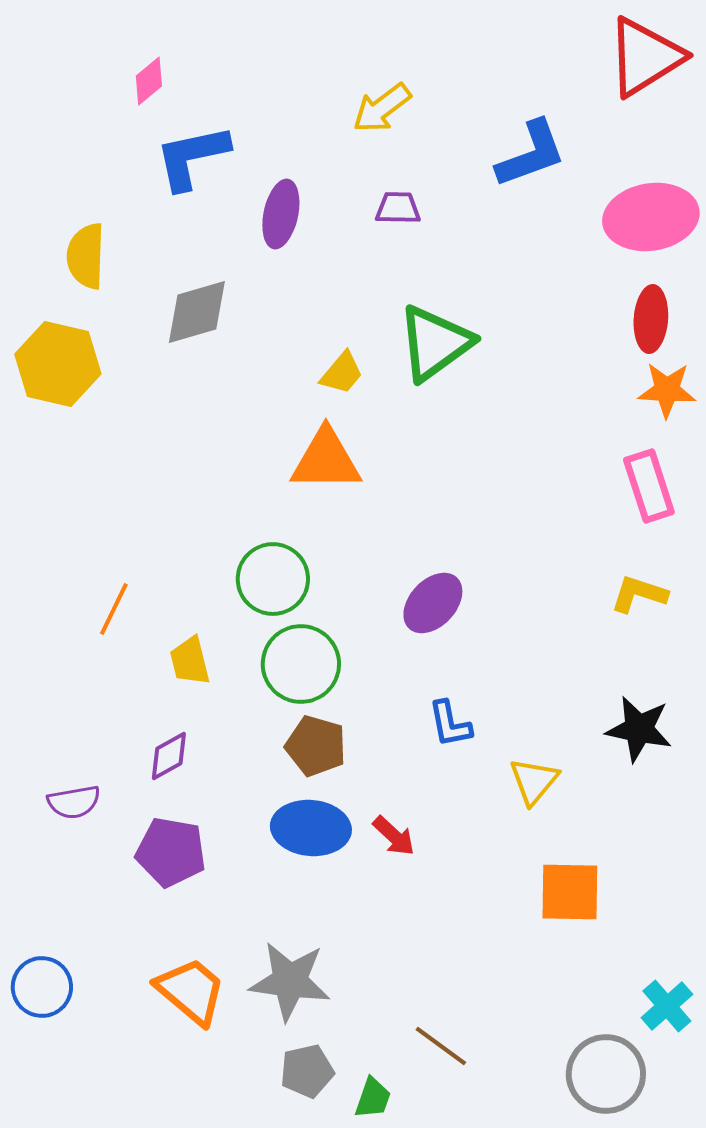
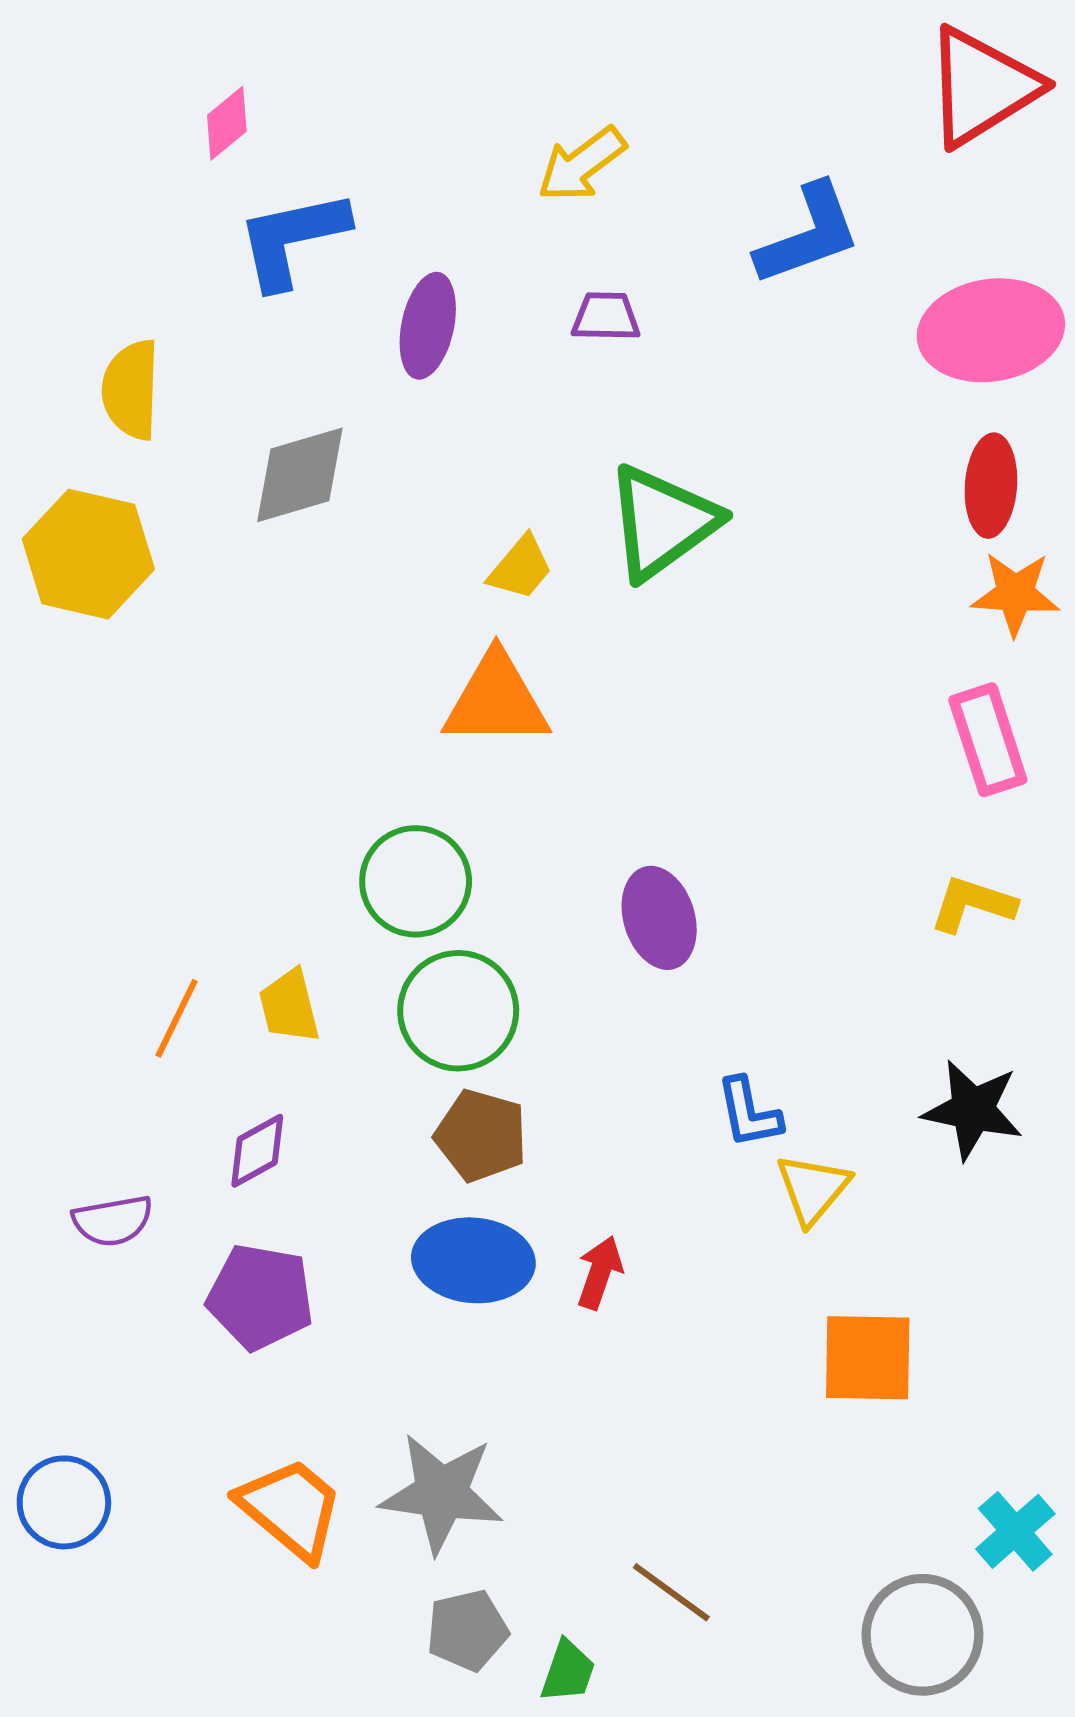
purple ellipse: (433, 603) -> (659, 918), turned -60
orange line: (114, 609) -> (177, 1018), moved
blue L-shape: (450, 724) -> (749, 1113), moved
red arrow: (394, 836) -> (600, 1273), turned -114

